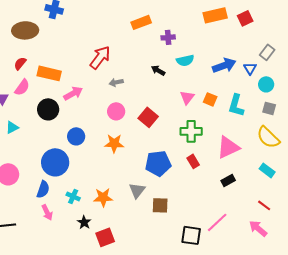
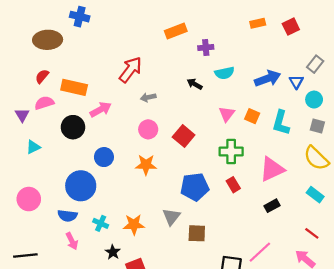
orange rectangle: (215, 15) -> (258, 23), size x0.6
pink semicircle: (22, 87) -> (44, 103), turned -144
blue semicircle: (43, 189) -> (67, 216), turned 78

